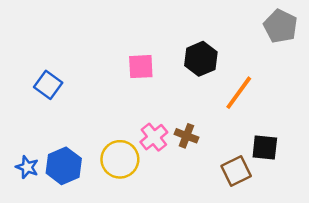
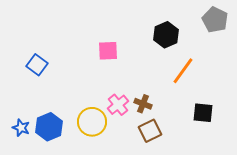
black hexagon: (201, 59) -> (166, 35), moved
brown square: (236, 171) -> (150, 131), moved

